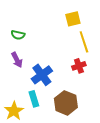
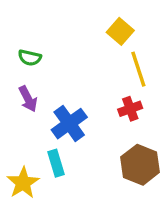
yellow square: (73, 19) -> (120, 31), turned -35
brown hexagon: (66, 103) -> (140, 165), moved

